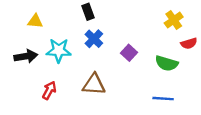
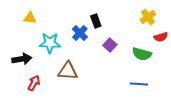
black rectangle: (88, 12) -> (96, 21), moved
black arrow: (26, 56) -> (22, 59), moved
brown triangle: (94, 84) -> (68, 71), moved
red arrow: (49, 90) -> (34, 83), moved

